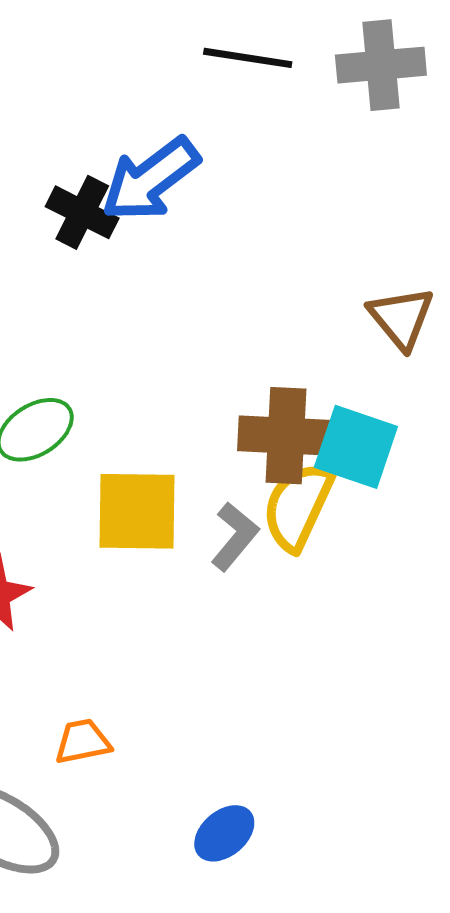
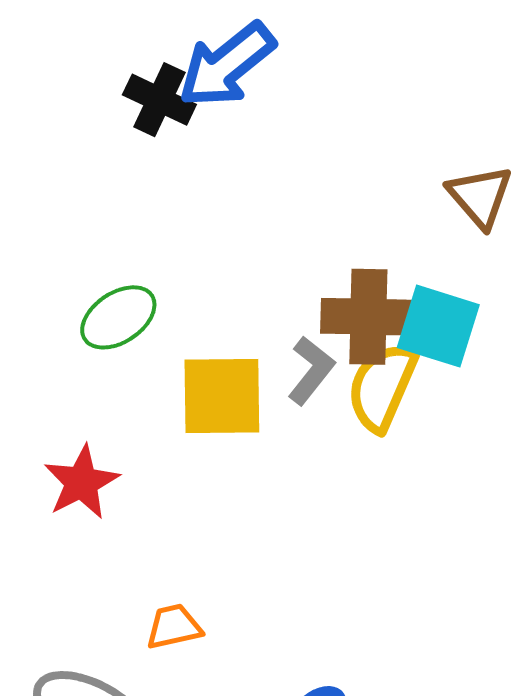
gray L-shape: (235, 536) -> (311, 370), moved

